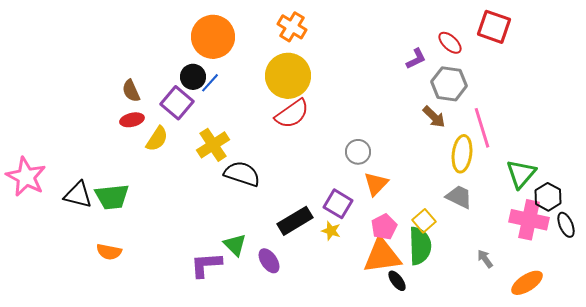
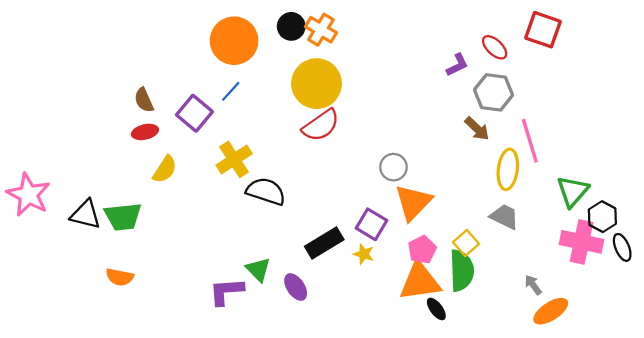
black circle: (193, 77) -> (291, 26), moved
yellow semicircle: (157, 139) -> (165, 169), moved
orange triangle: (376, 184) -> (413, 202), size x1.4
orange ellipse: (527, 283) -> (551, 311), moved

